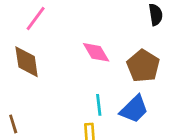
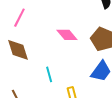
cyan line: (99, 105) -> (49, 74), moved

